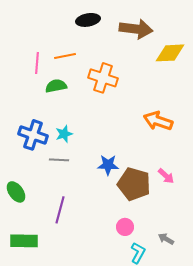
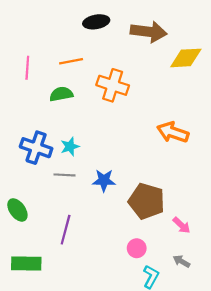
pink line: (37, 63) -> (27, 68), moved
blue star: (108, 165) -> (104, 180), moved
pink arrow: (166, 176) -> (182, 225), moved

